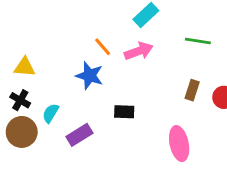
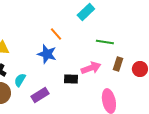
green line: (198, 41) -> (105, 42), moved
pink arrow: (139, 51) -> (91, 68), moved

